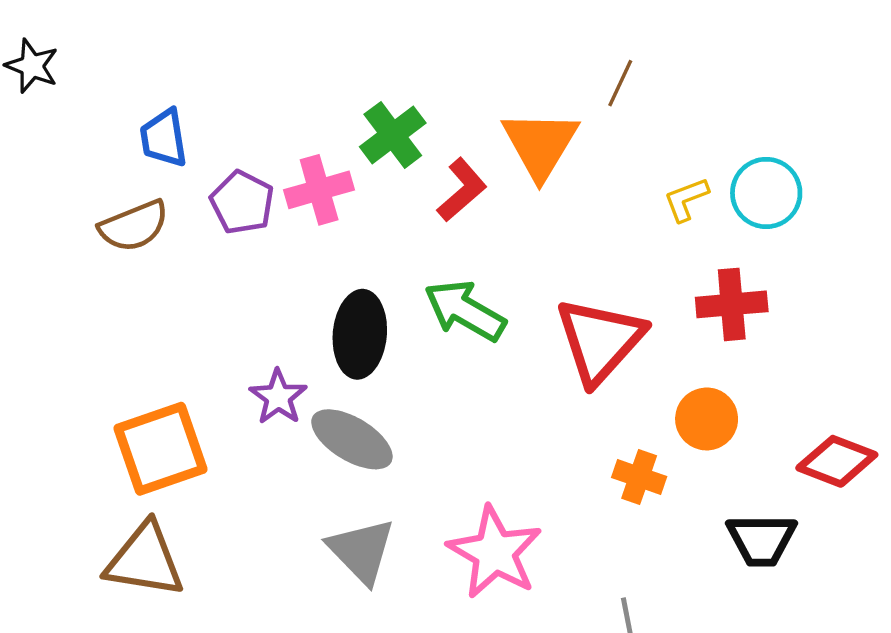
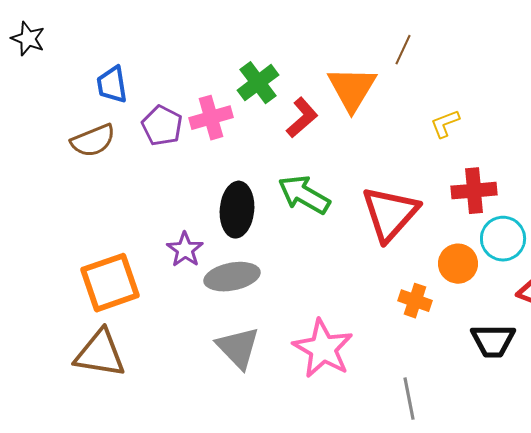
cyan circle: (766, 193) -> (503, 239), moved
gray ellipse: (352, 439) -> (232, 277), turned -42

